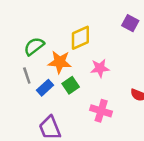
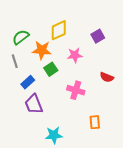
purple square: (130, 23) -> (98, 36), moved, turned 32
blue rectangle: (45, 88) -> (28, 82), moved

